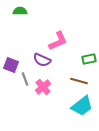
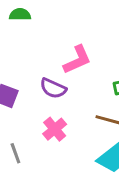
gray line: (25, 79) -> (15, 153), moved

